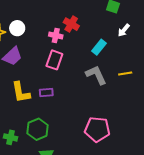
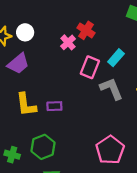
pink cross: (56, 35) -> (68, 42), turned 32
pink rectangle: (54, 60) -> (90, 67), moved
pink pentagon: (97, 129) -> (110, 150), turned 30

